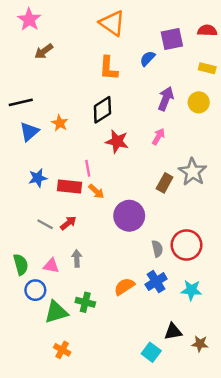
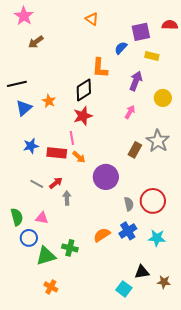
orange triangle: (112, 23) -> (92, 19), size x0.6
orange L-shape: (108, 68) -> (100, 68), moved
yellow rectangle: (207, 68) -> (152, 56), moved
yellow circle: (199, 102) -> (163, 98), moved
red star: (117, 141) -> (83, 116), moved, turned -30
gray arrow: (77, 258) -> (67, 198), moved

